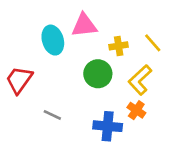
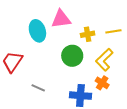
yellow line: (153, 43) -> (113, 31), turned -56

